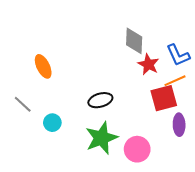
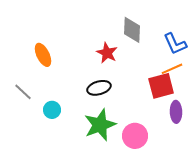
red star: (148, 64) -> (107, 53), moved

